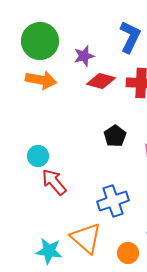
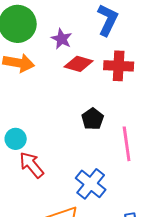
purple star: (84, 56) -> (62, 39), turned -30
blue cross: (113, 201) -> (91, 184), turned -32

